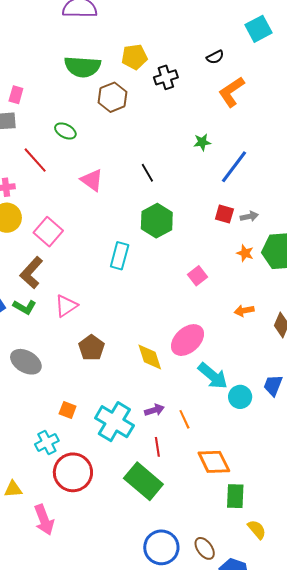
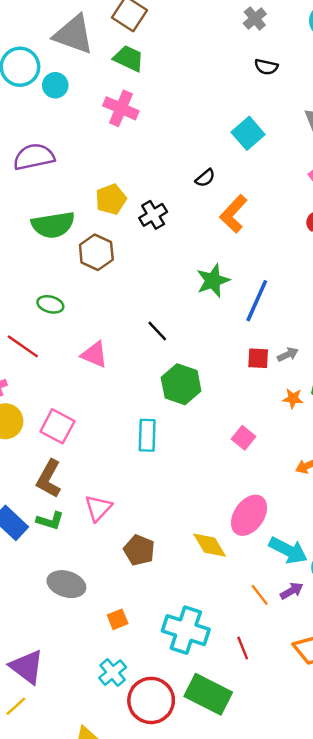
green star: (202, 142) -> (213, 281), size x1.6
orange square: (68, 410) -> (118, 619), moved, turned -30
purple arrow: (154, 410) -> (292, 591), moved
orange line: (184, 419) -> (260, 595), moved
green rectangle: (143, 481) -> (208, 694), moved

